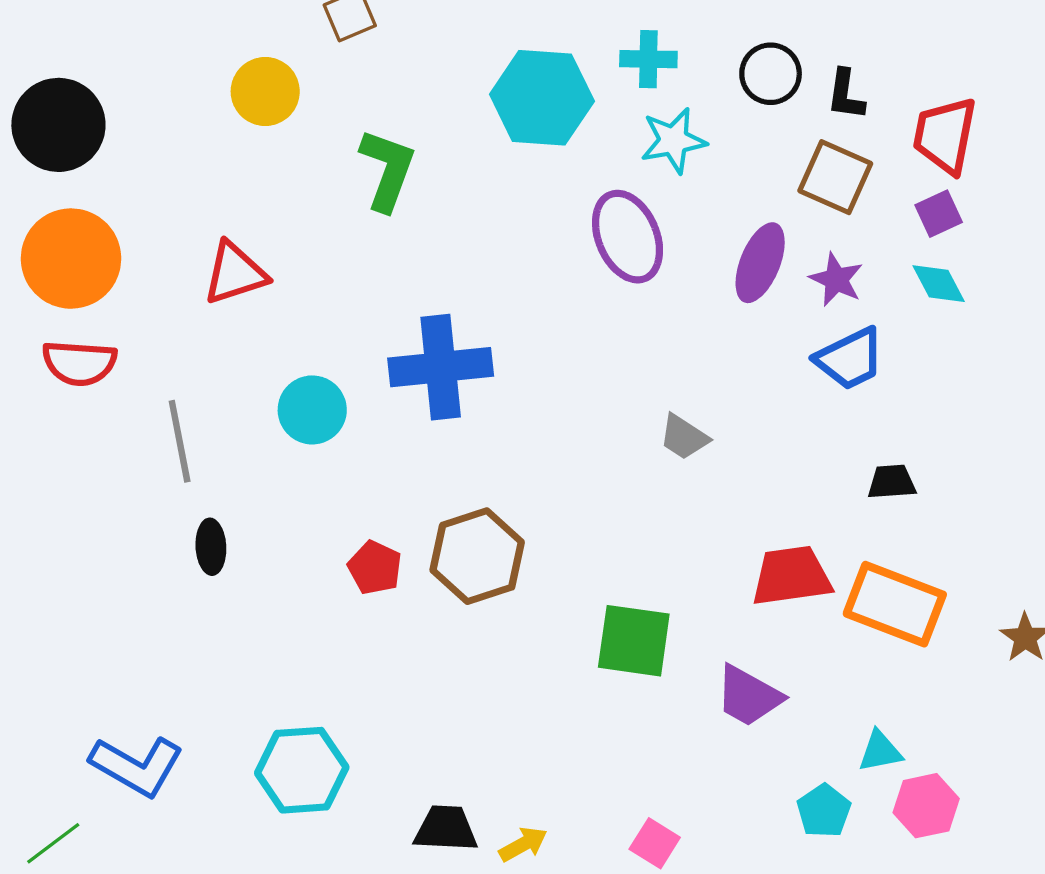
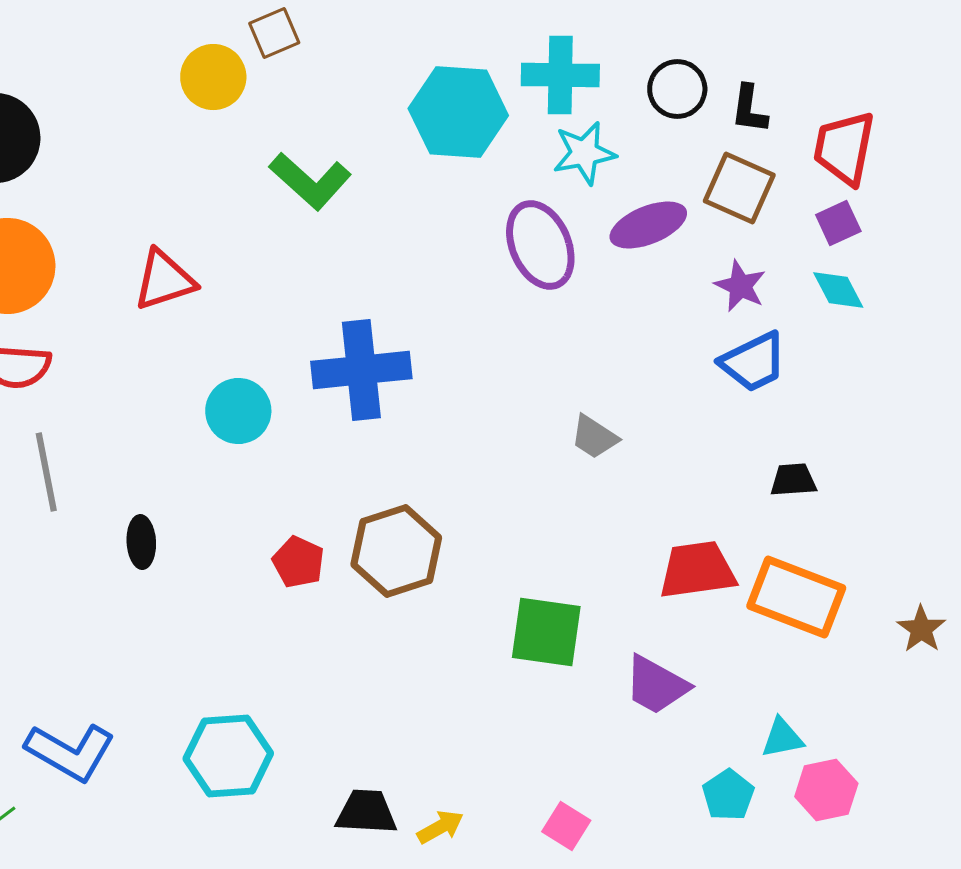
cyan cross: (648, 59) -> (560, 75), size x1.4
yellow circle: (265, 91) -> (213, 77), moved
green L-shape: (387, 170) -> (310, 181), turned 112
purple ellipse: (760, 263) -> (648, 225), moved, turned 46
gray line: (180, 441) -> (46, 472), moved

